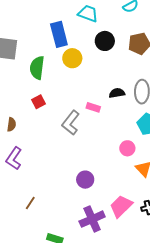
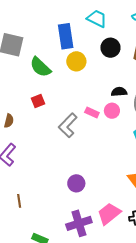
green semicircle: (37, 68) -> (40, 67), turned -60
black semicircle: (117, 93) -> (119, 92), moved
pink circle: (127, 148) -> (112, 111), moved
brown line: (30, 203) -> (19, 201), turned -48

